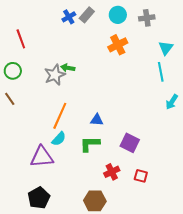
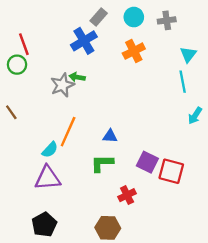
blue cross: (69, 17) -> (84, 41), moved, size x1.6
green circle: (13, 71) -> (17, 65), moved
cyan semicircle: (59, 139) -> (50, 150), moved
red square: (141, 176) -> (171, 171), moved, size x1.6

